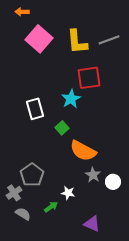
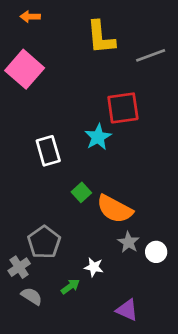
pink square: (39, 39) -> (25, 69), moved
yellow L-shape: (77, 42) -> (101, 37), moved
green square: (62, 128) -> (81, 192), moved

